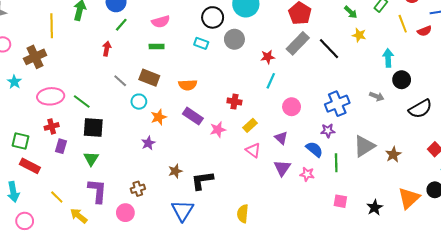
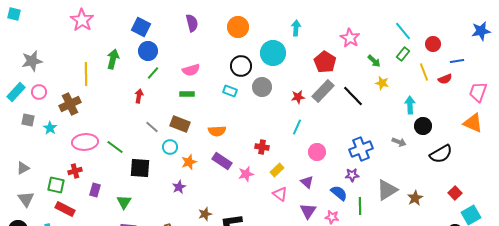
red star: (268, 57) -> (298, 97), moved
red cross: (52, 126) -> (75, 171), moved
black square: (93, 127) -> (140, 168), moved

